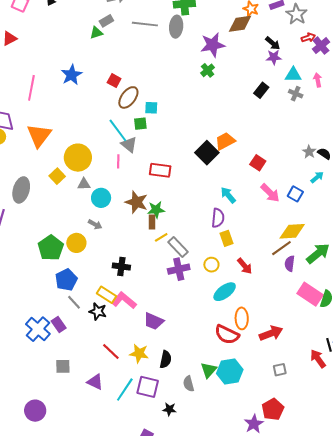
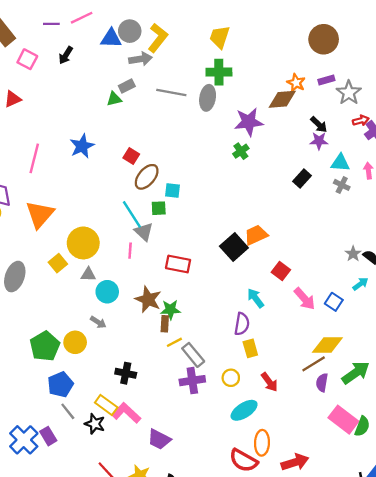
red square: (258, 163) -> (281, 271), moved

